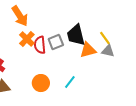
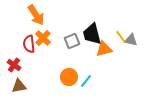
red semicircle: (40, 45) -> (29, 44), moved
gray triangle: (108, 51) -> (131, 40), moved
orange circle: (41, 83) -> (69, 77), moved

